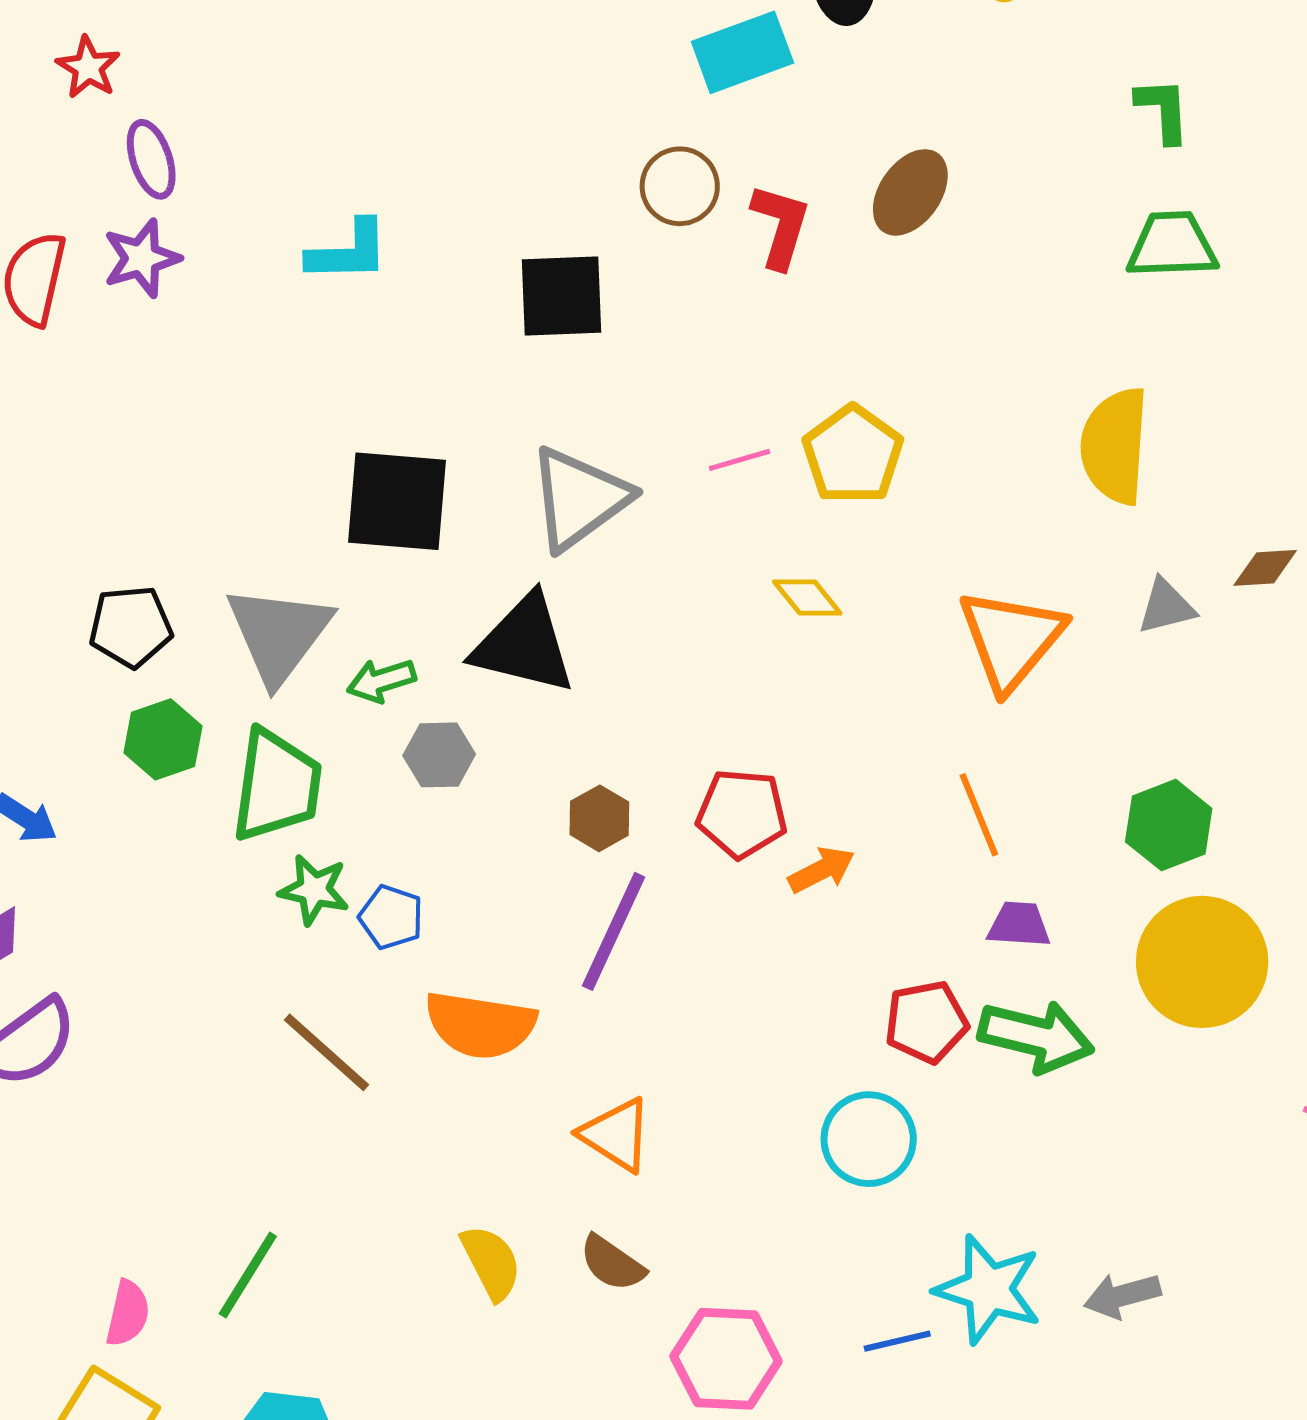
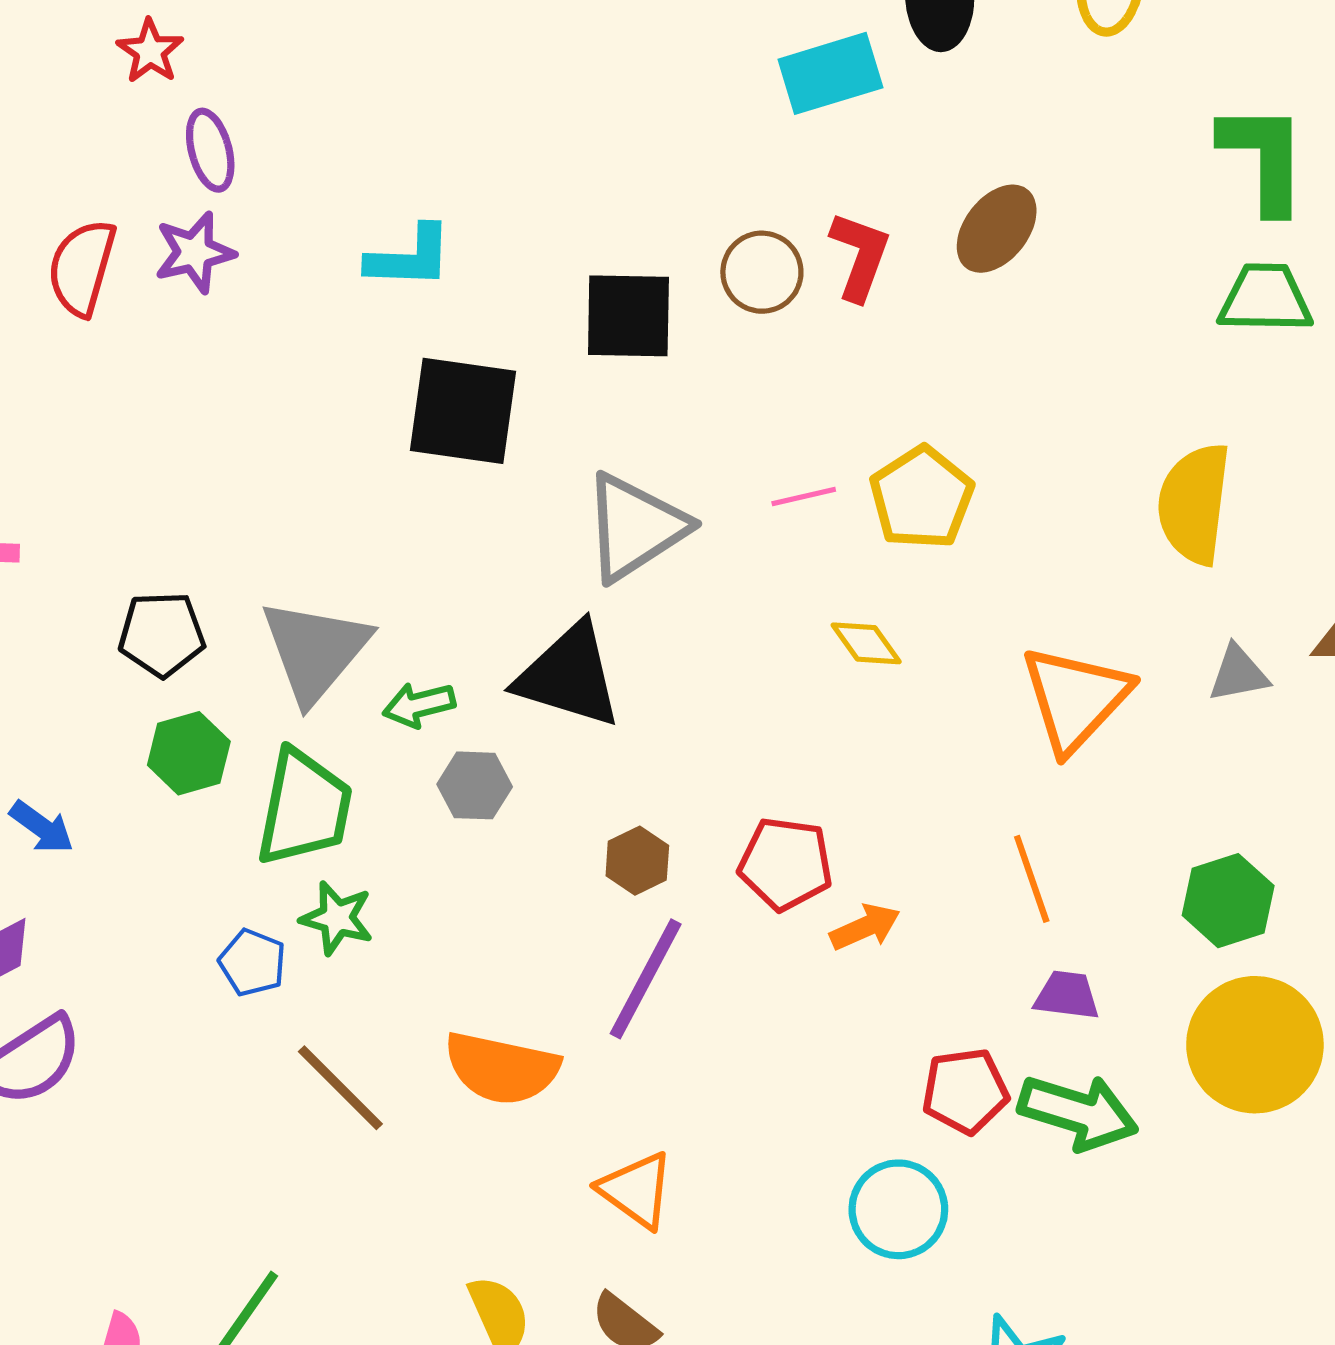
green L-shape: (1163, 110) -> (1264, 158), size x1.6
brown circle: (680, 186) -> (762, 272), moved
black square: (397, 501) -> (463, 411), moved
blue pentagon: (391, 917) -> (252, 963), moved

